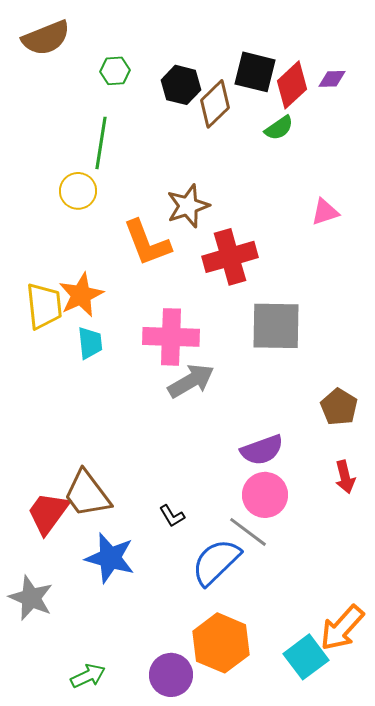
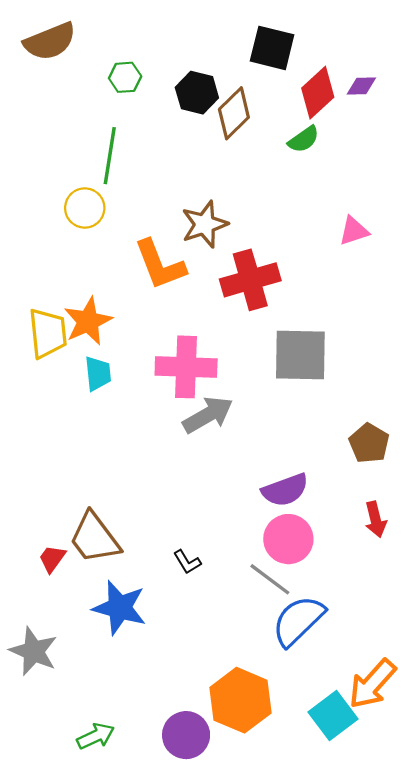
black square: (255, 72) -> (272, 48), moved
red trapezoid: (48, 513) -> (52, 559), size x0.6
blue semicircle: (216, 562) -> (298, 621), moved

